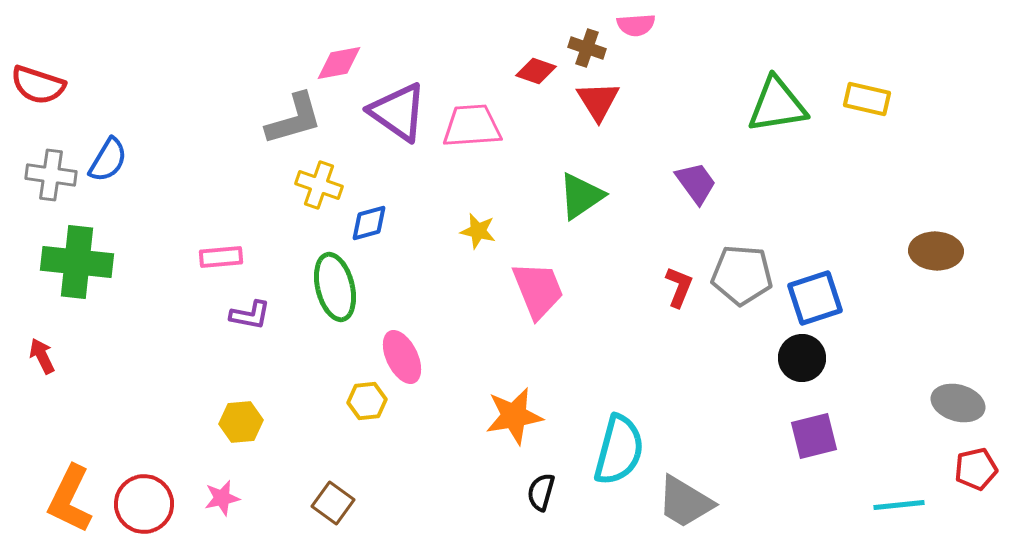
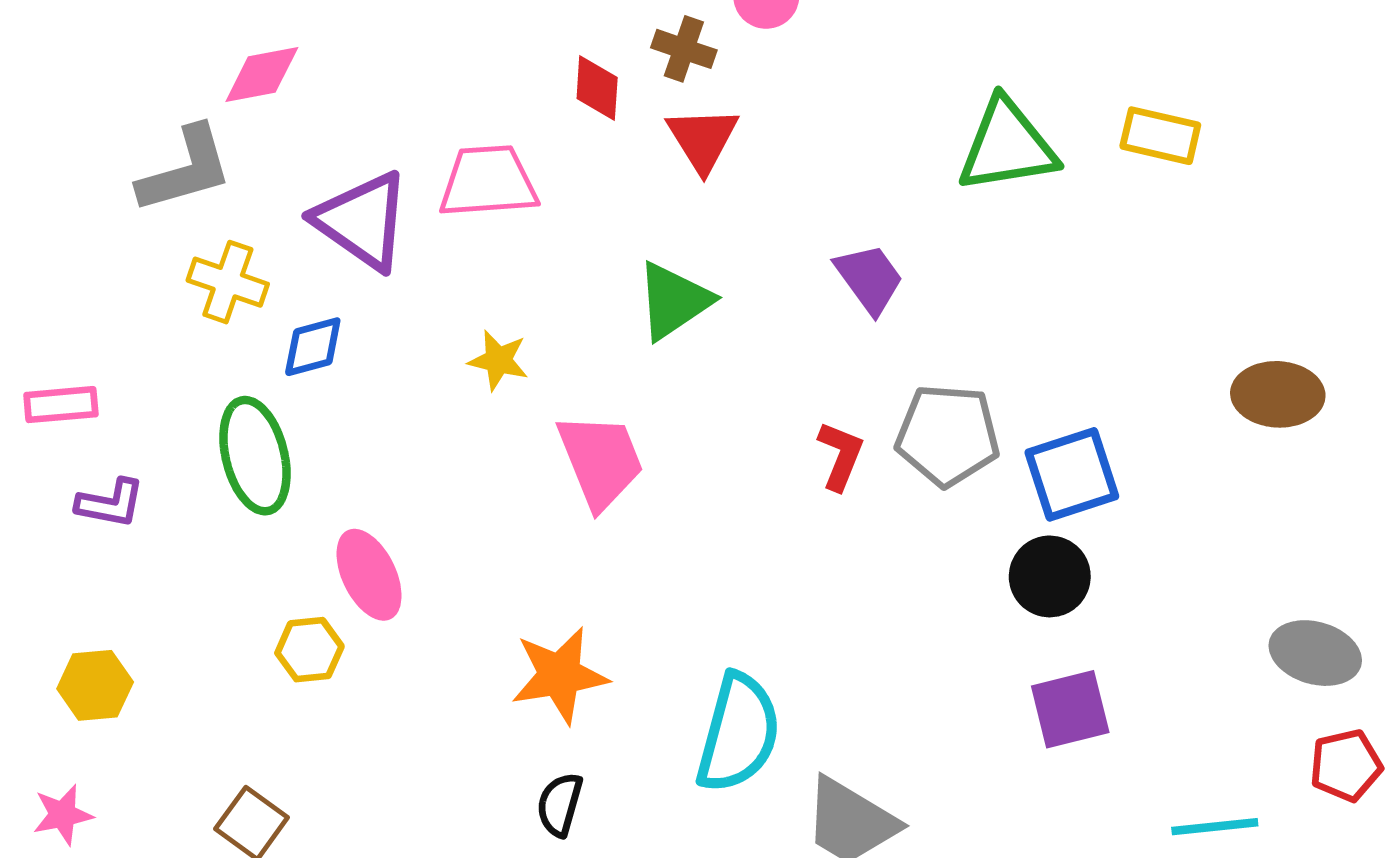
red diamond: (536, 71) -> (597, 88), turned 75
purple triangle: (398, 112) -> (362, 221), moved
black semicircle: (541, 492) -> (560, 805), moved

